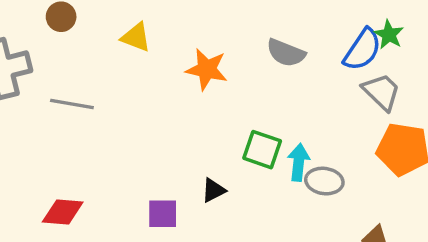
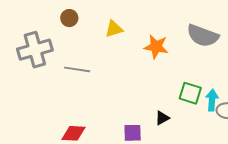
yellow triangle: (136, 37) -> (114, 29), turned -36
gray semicircle: (286, 53) -> (203, 36), size x1.4

